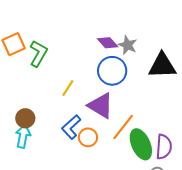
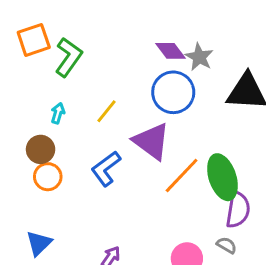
cyan arrow: (23, 136) -> (58, 113), moved, size x0.6
orange circle: (88, 137) -> (48, 177), moved
green ellipse: (141, 144) -> (222, 177), moved

